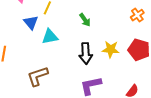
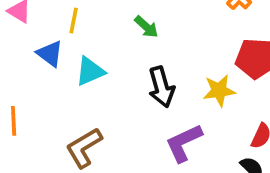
yellow star: (111, 49) -> (219, 91), moved

